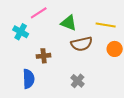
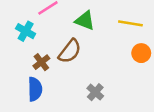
brown semicircle: (82, 44) -> (70, 51), moved, turned -40
brown cross: (44, 56) -> (41, 62), moved, turned -32

